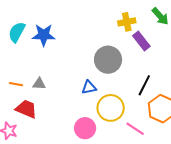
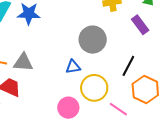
purple rectangle: (141, 41) -> (140, 25), moved
gray triangle: (39, 84) -> (23, 62), size x1.5

